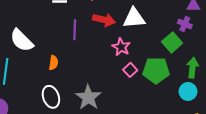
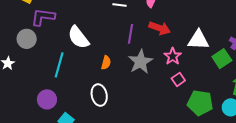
white triangle: (134, 18) -> (198, 40), moved
green pentagon: (156, 70) -> (200, 103), moved
gray star: (88, 97) -> (140, 62), moved

